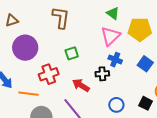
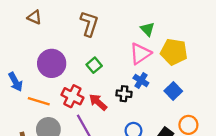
brown triangle: (12, 20) -> (34, 17), turned 32
purple circle: (25, 48) -> (52, 63), moved
green square: (72, 53) -> (94, 65), turned -32
red cross: (49, 74) -> (72, 96), moved, turned 36

